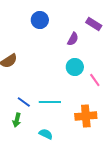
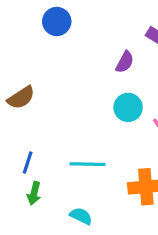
blue circle: (40, 20) -> (57, 21), moved
blue line: (24, 102) -> (28, 163), moved, turned 72

